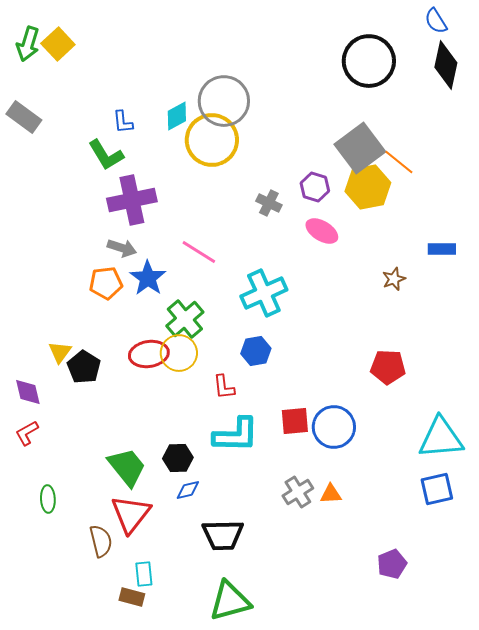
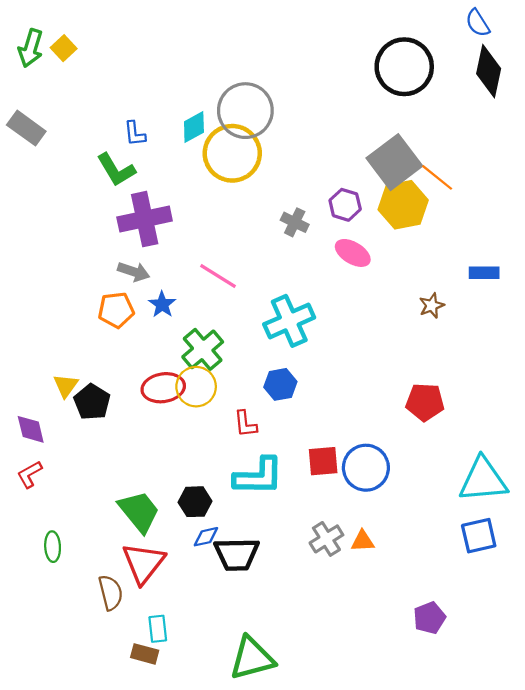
yellow square: (58, 44) -> (64, 48), size x0.7
blue star: (148, 278) -> (162, 304), size x0.7
black trapezoid: (223, 535) -> (237, 554), moved

